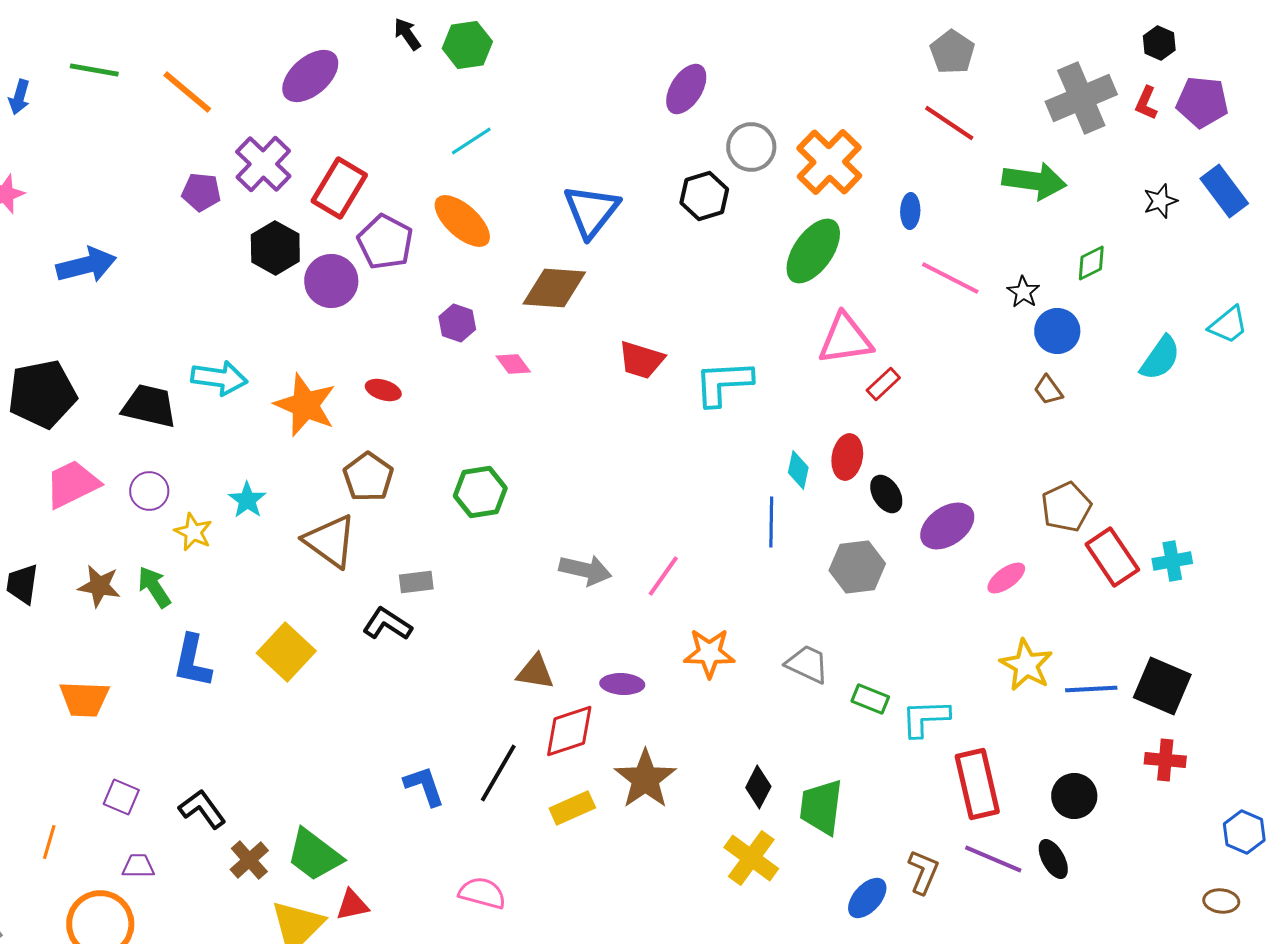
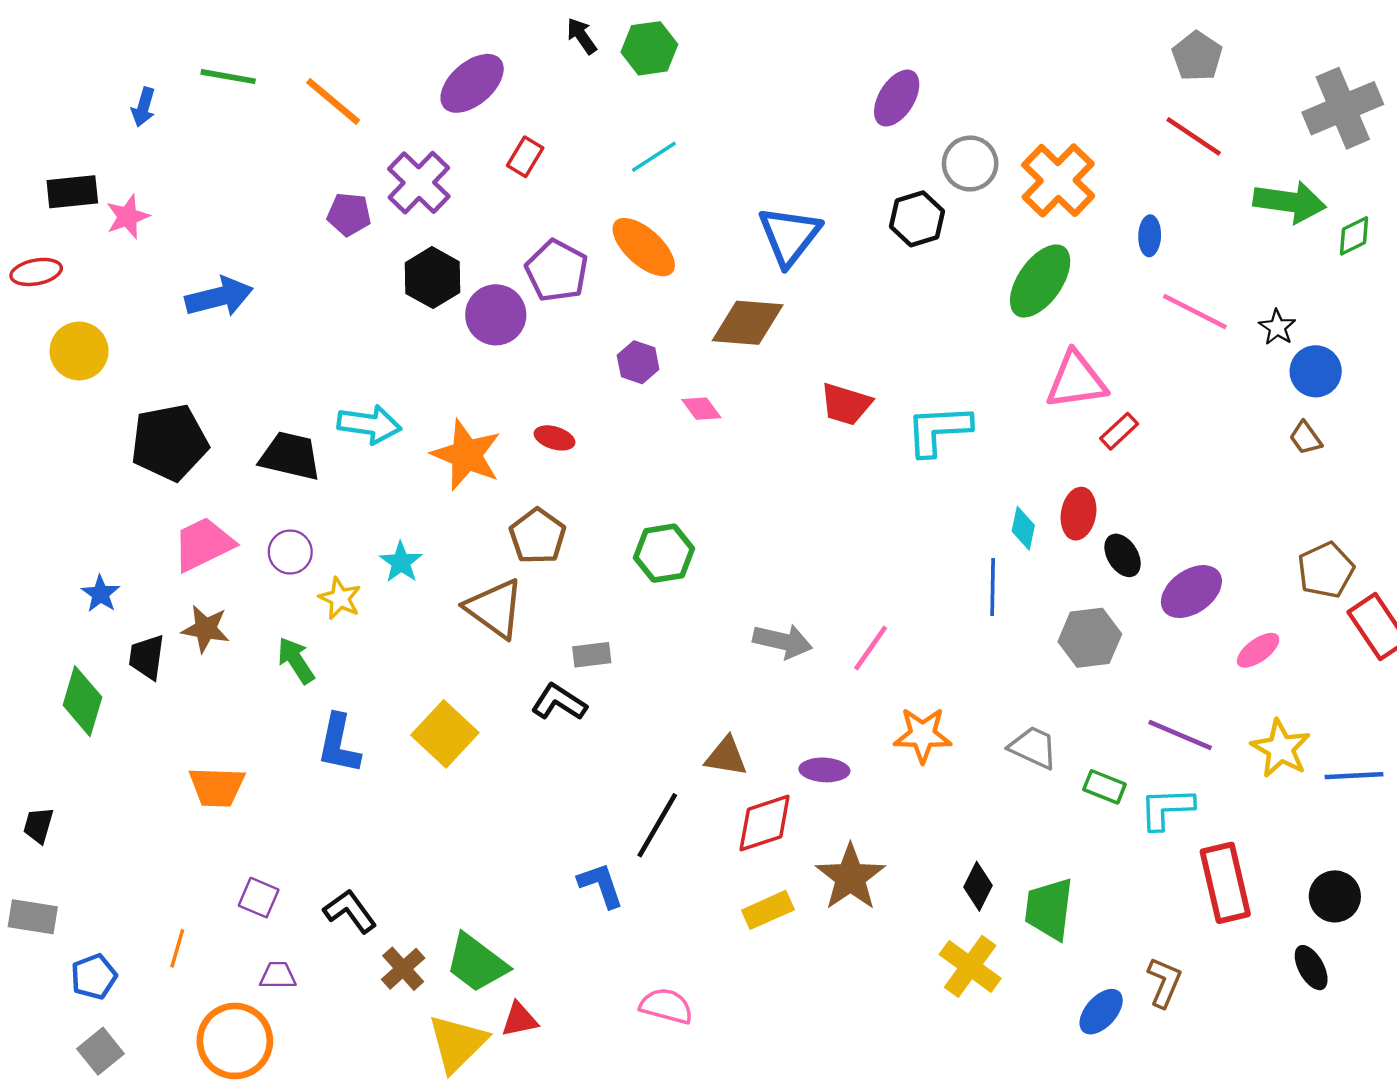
red rectangle: (339, 188) -> (525, 157), moved, size x0.6
green diamond: (1091, 263) -> (1354, 236), moved
brown star: (99, 586) -> (206, 629), moved
black line: (498, 773) -> (657, 825), moved
purple line: (993, 859) -> (1180, 735), moved

